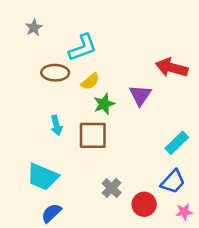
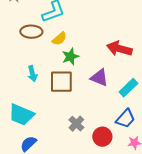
red arrow: (172, 68) -> (119, 49), moved
purple triangle: (140, 95) -> (99, 78), moved, turned -42

